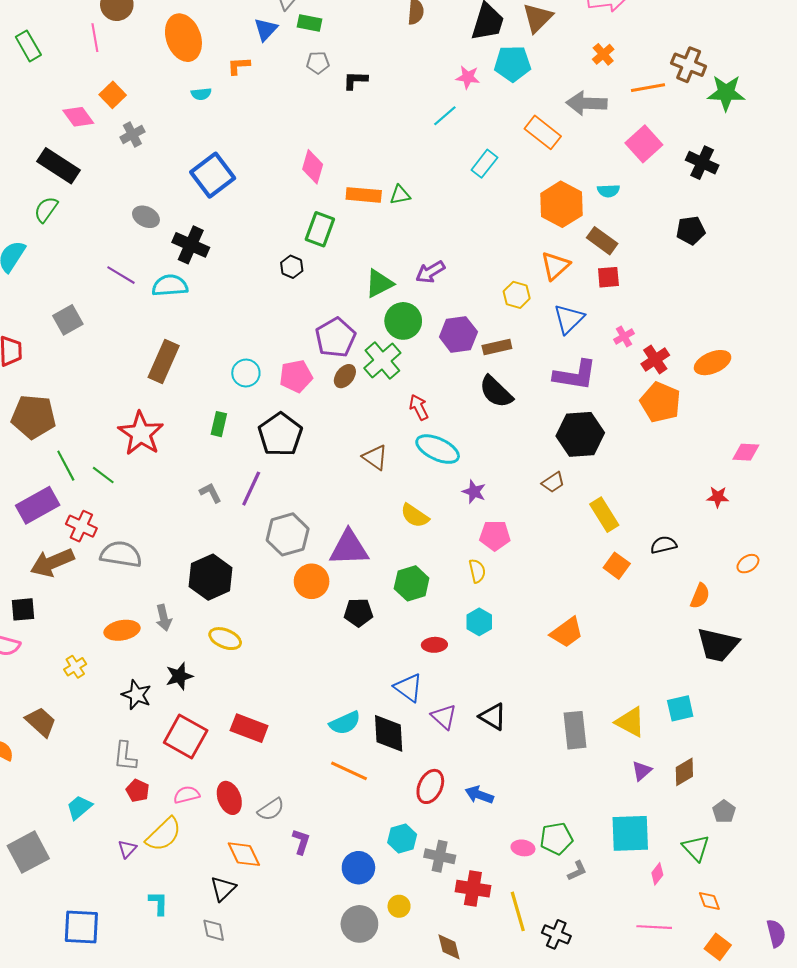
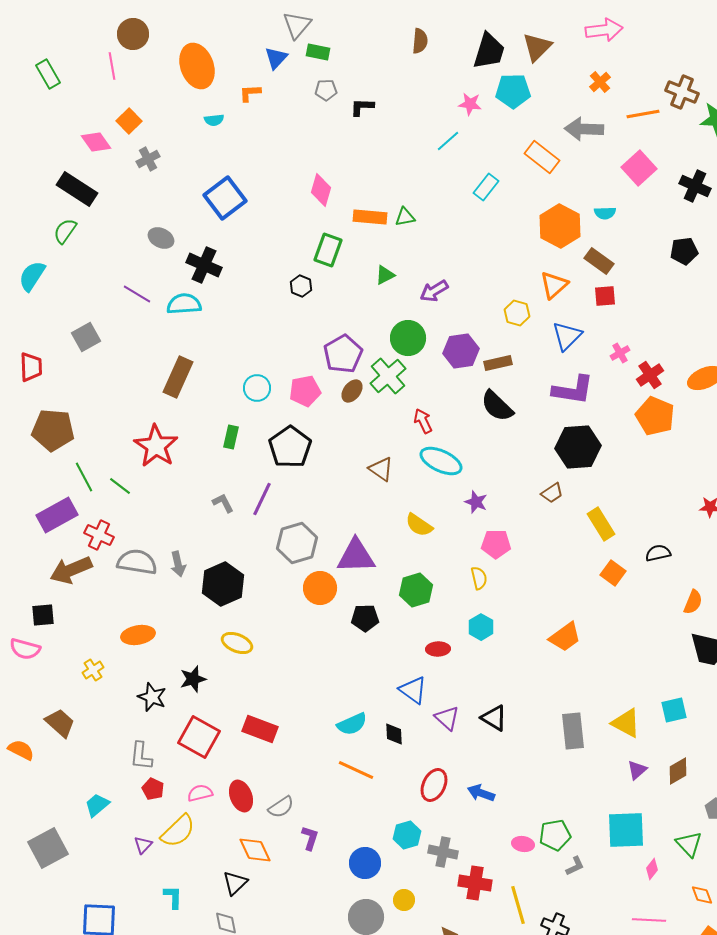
green triangle: (379, 283) -> (385, 275), moved, size x0.7
gray arrow: (164, 618) -> (178, 564), moved
black diamond: (389, 733) -> (394, 734), size x0.6

